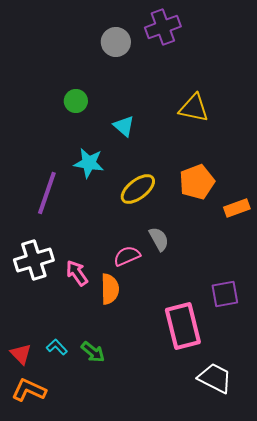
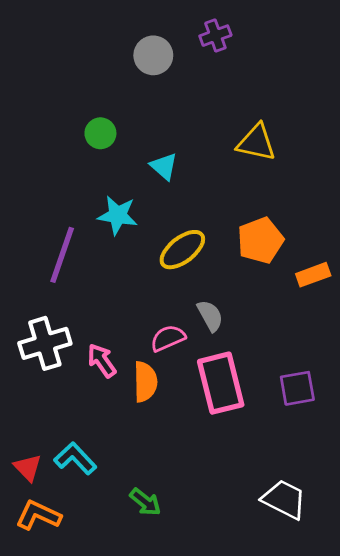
purple cross: (163, 27) -> (215, 36), size x0.7
pink rectangle: (183, 326) -> (221, 383), moved
cyan L-shape: (57, 347) -> (75, 458), size x1.5
green arrow: (93, 352) -> (145, 502), moved

